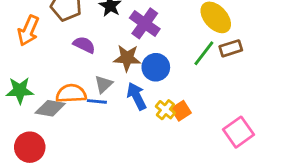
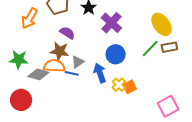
brown star: (127, 58) -> (60, 51), moved

